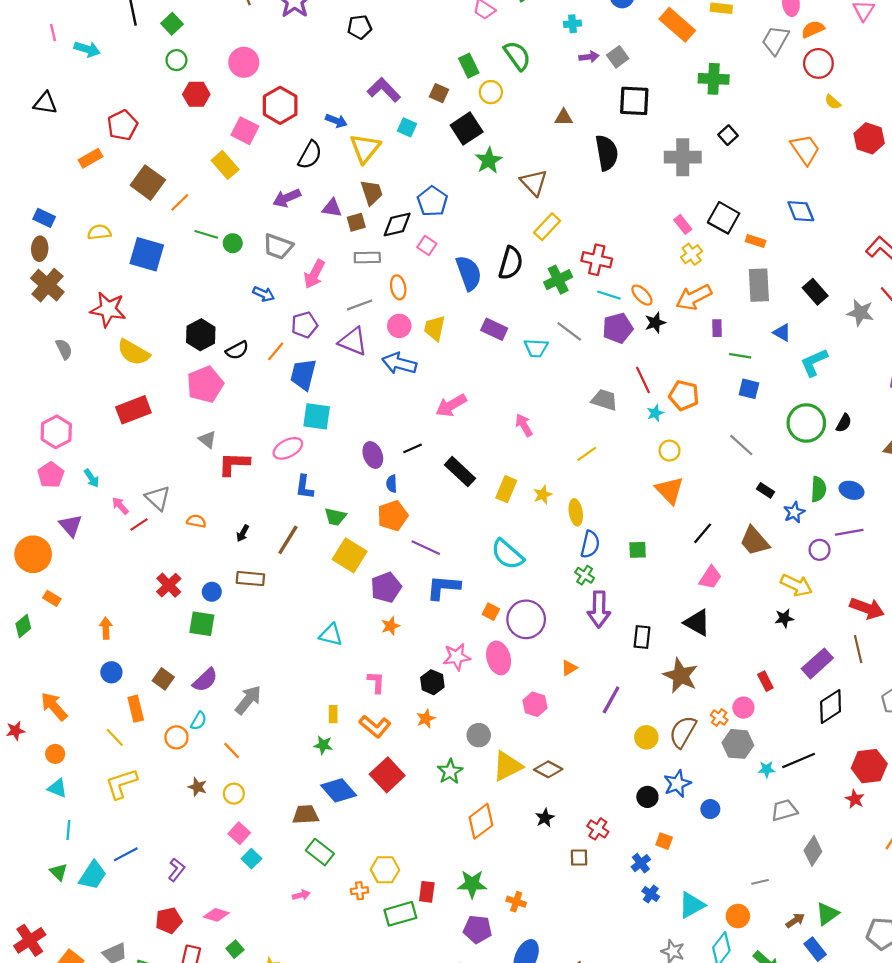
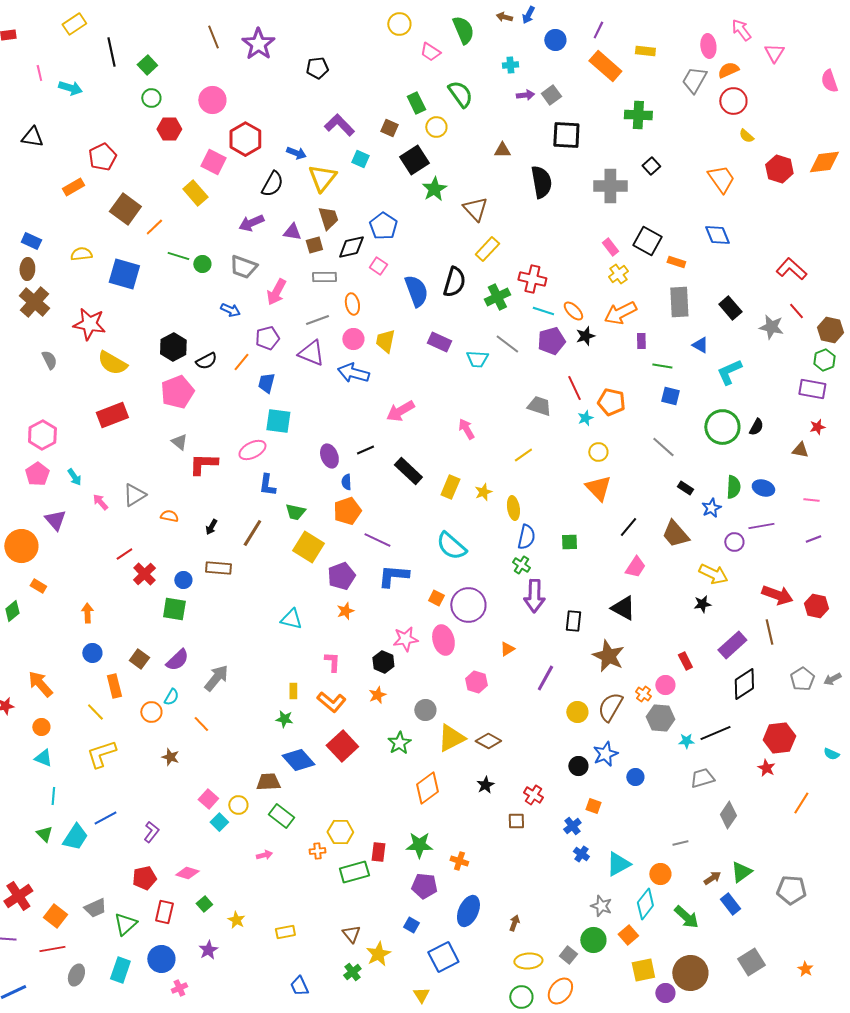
blue trapezoid: (303, 374) -> (266, 383), size x0.7
gray triangle: (158, 498) -> (134, 495), turned 45
red line: (139, 524) -> (124, 554), moved
yellow circle: (234, 794) -> (238, 805), moved

